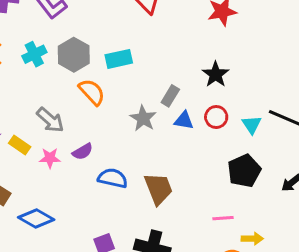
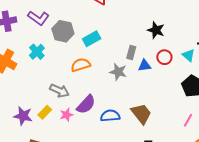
gray hexagon: (74, 55) -> (63, 31), moved
orange semicircle: (92, 92) -> (81, 65), turned -48
yellow rectangle: (20, 145) -> (45, 112), turned -64
purple semicircle: (83, 152) -> (86, 104), size x1.5
pink line: (223, 218) -> (188, 120), turned -40

